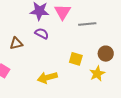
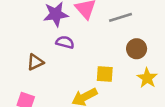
brown circle: (106, 54) -> (137, 49), moved
yellow square: (76, 59) -> (105, 74), moved

